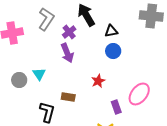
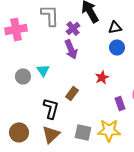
gray L-shape: (46, 19) -> (50, 15), turned -35
brown rectangle: (68, 97) -> (72, 93), turned -64

